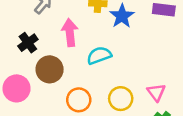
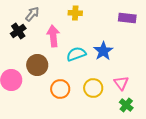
blue star: (122, 16) -> (103, 51), moved
black cross: (28, 43) -> (18, 31), moved

